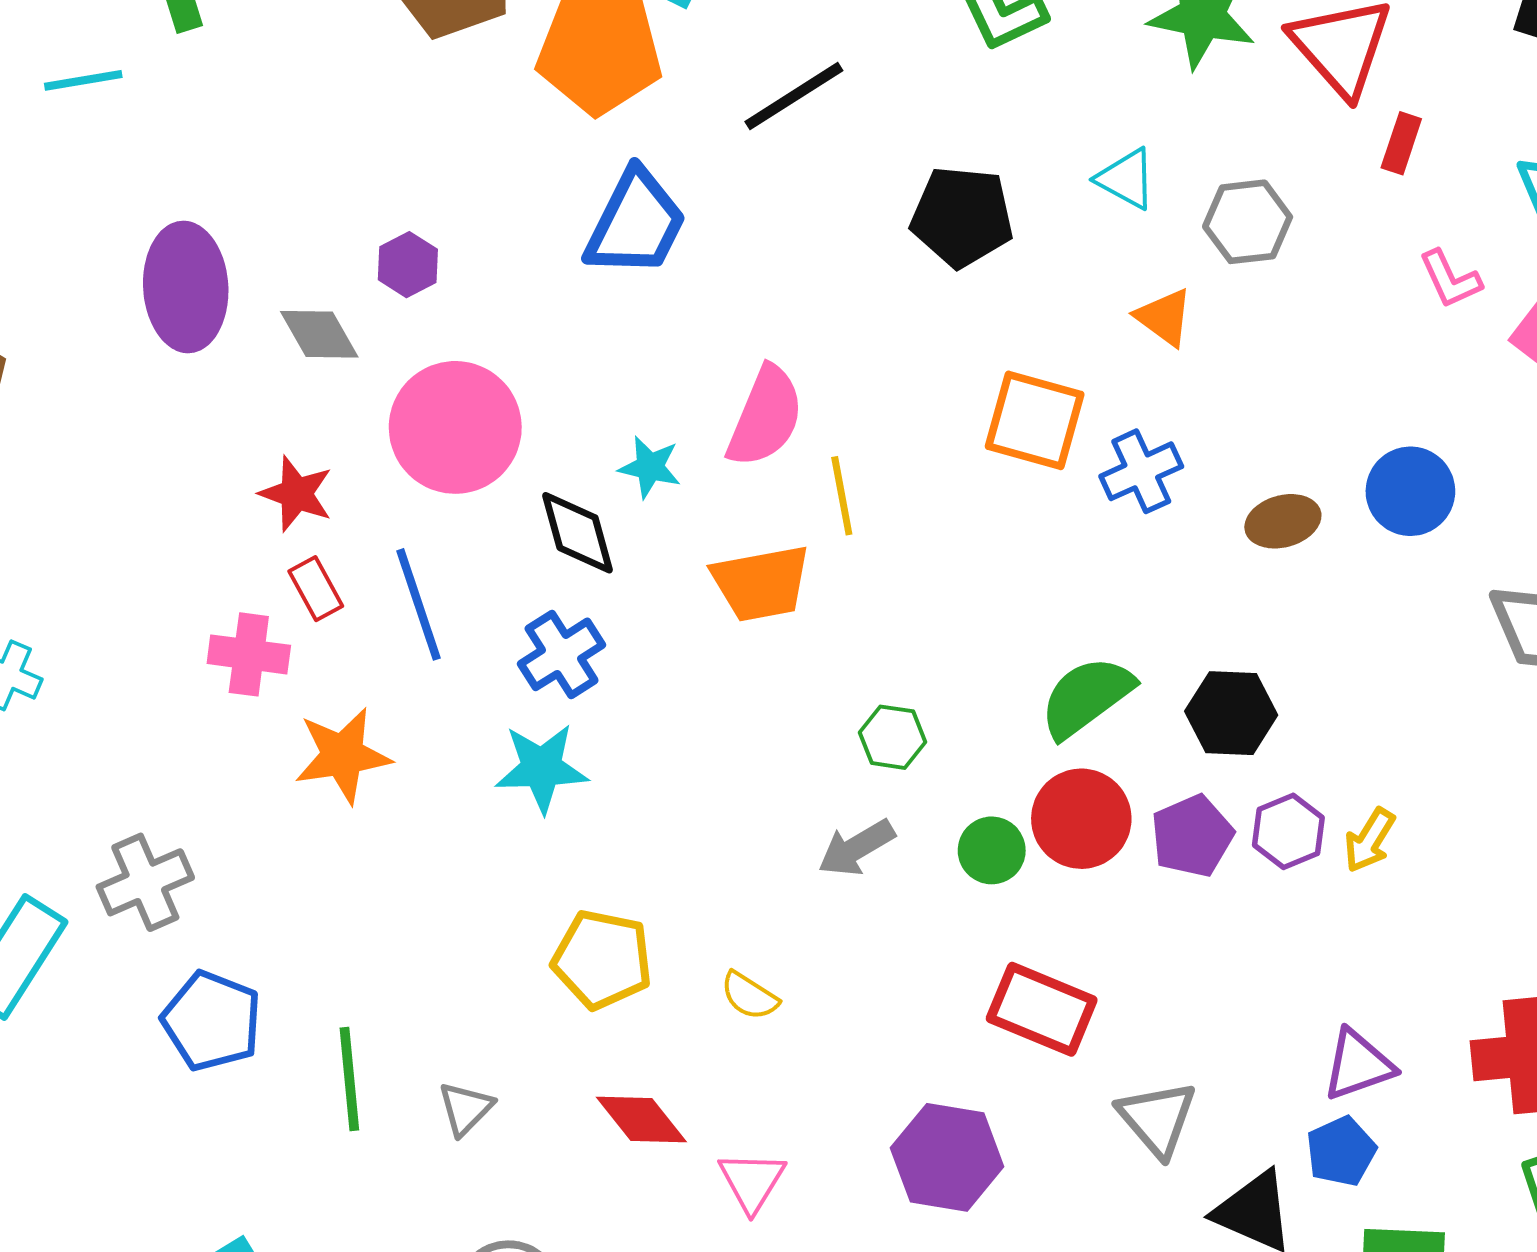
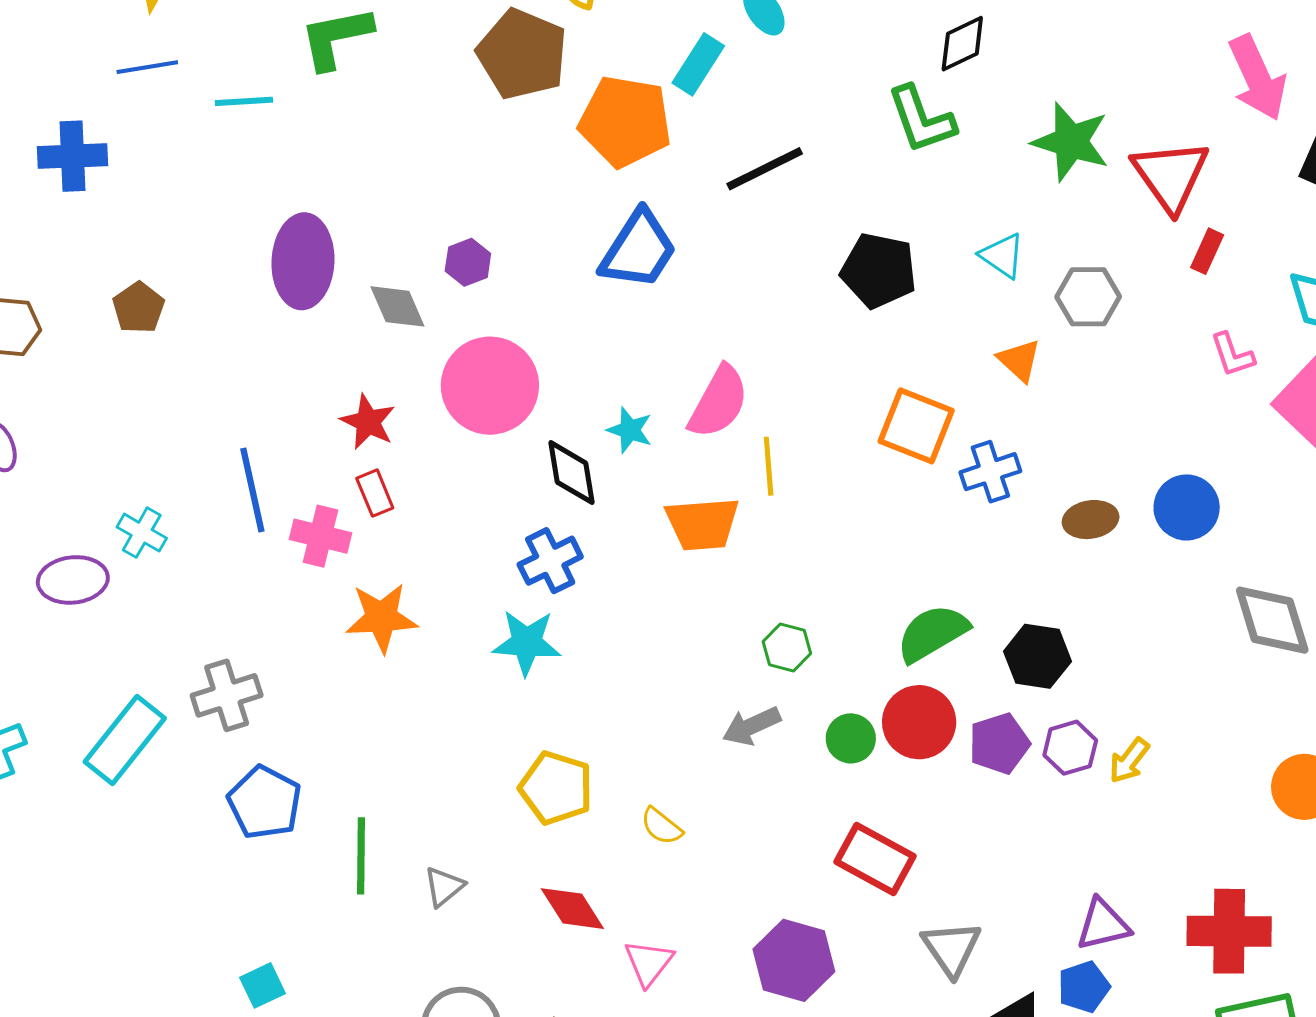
blue line: (418, 604) -> (252, 490), moved

